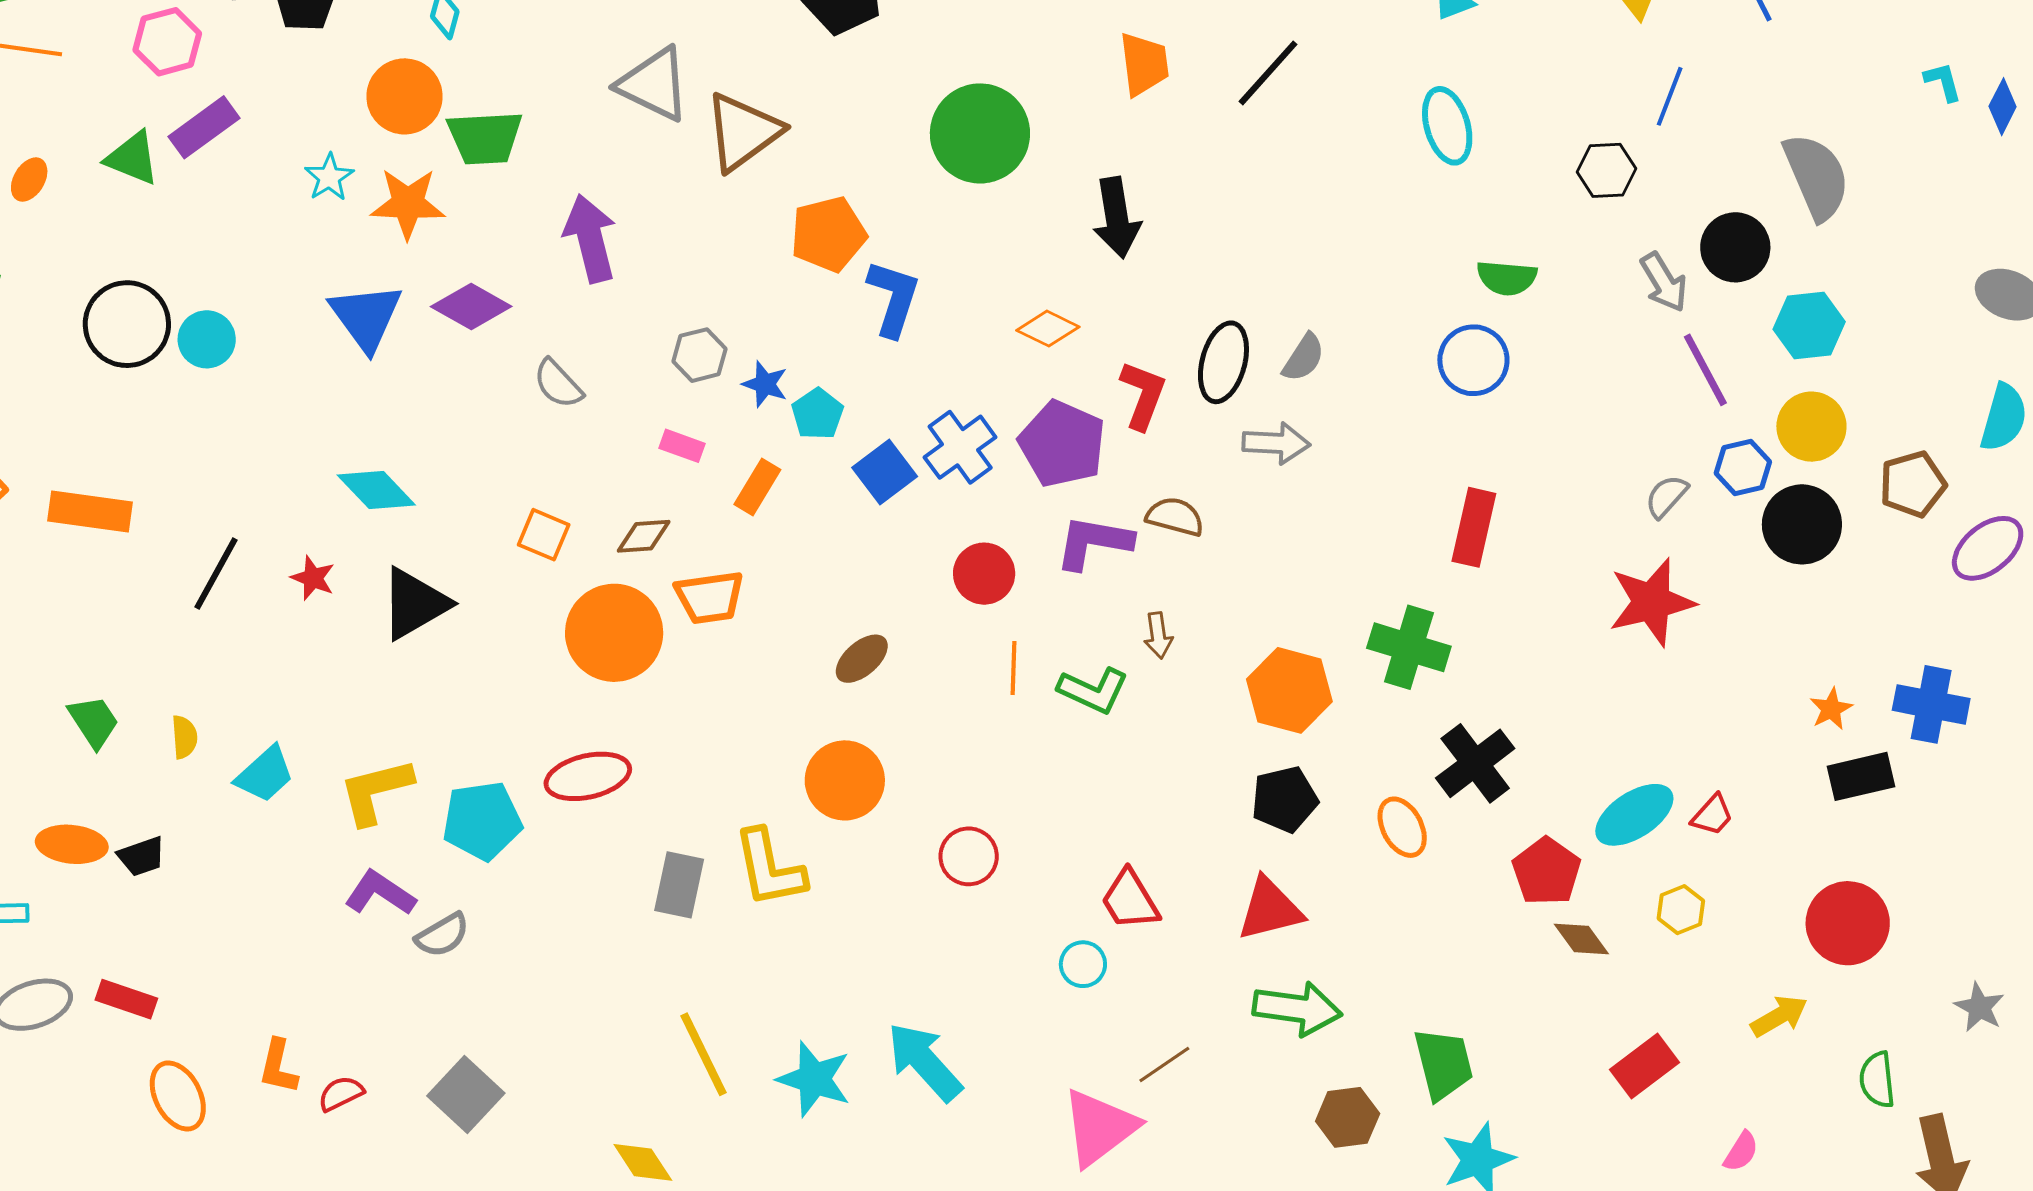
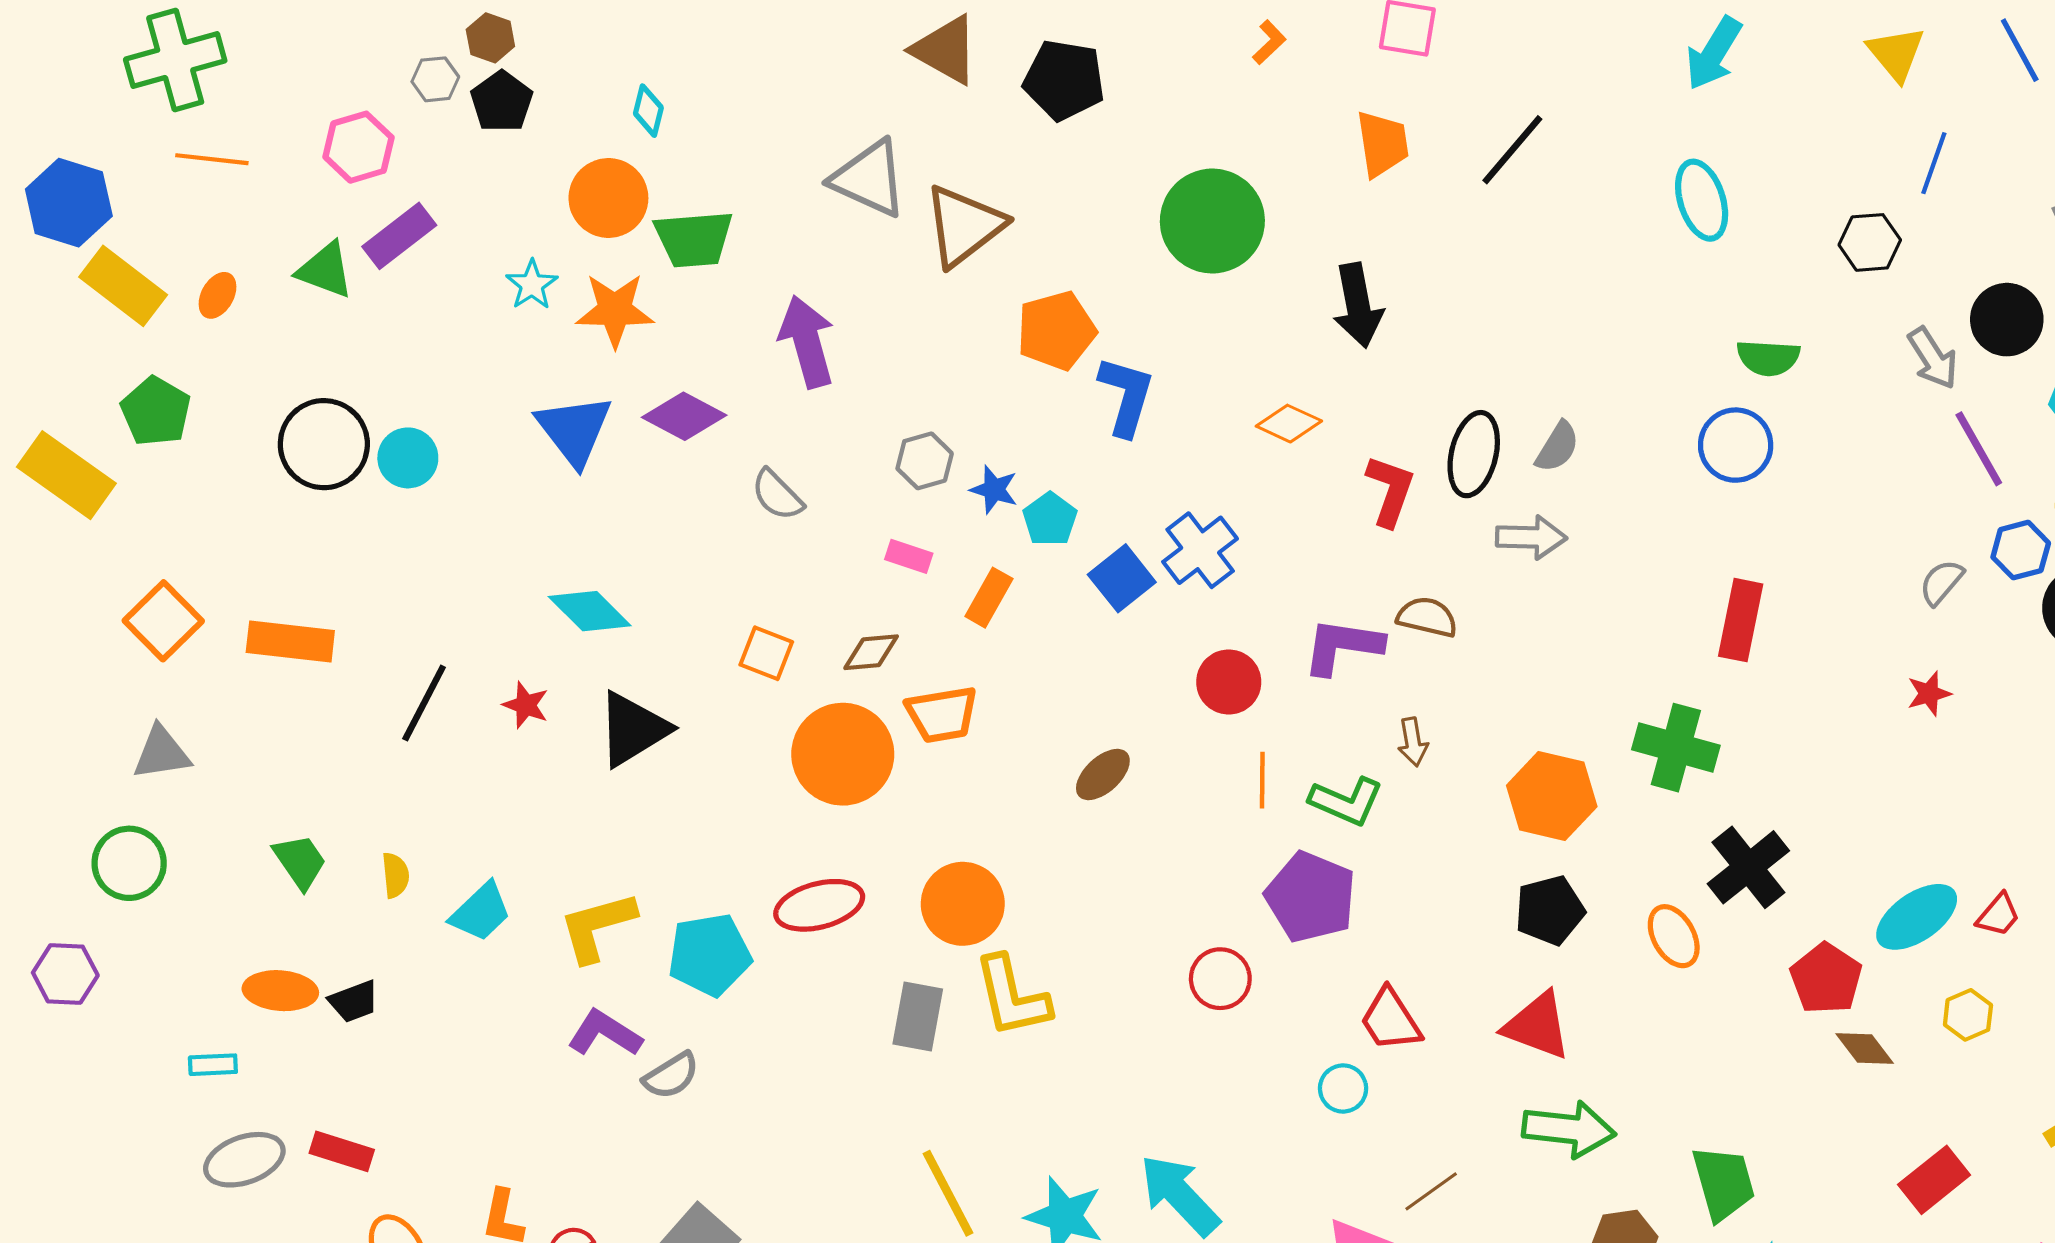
purple pentagon: (1062, 444) -> (1311, 897), moved
red star: (1652, 602) -> (1929, 694), size x0.5
orange circle: (845, 780) -> (963, 904), moved
red triangle: (1270, 909) -> (1537, 1026), turned 36

